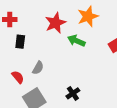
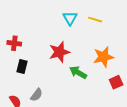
orange star: (88, 16) -> (103, 57), moved

